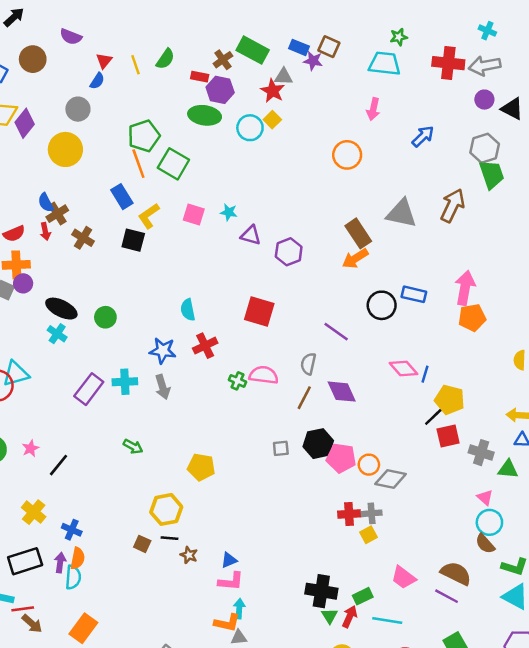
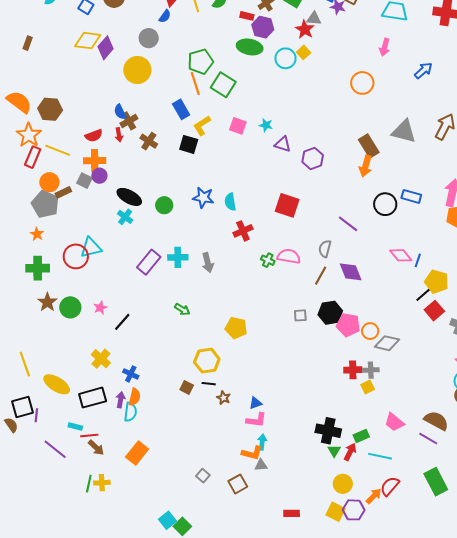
orange arrow: (355, 259) -> (366, 166), turned -45
blue star: (163, 351) -> (203, 198), moved
red square: (448, 436) -> (434, 311), turned -30

